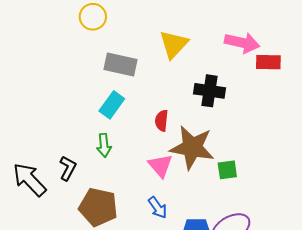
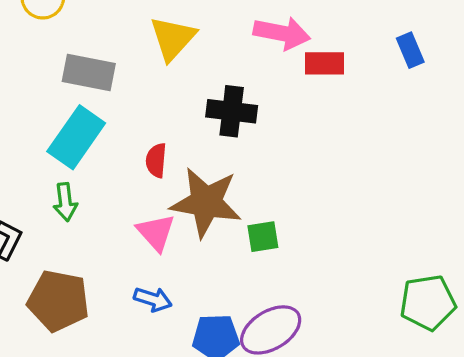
cyan rectangle: (112, 105) -> (76, 137), size x1.4
blue arrow: (158, 208) -> (153, 299), turned -35

